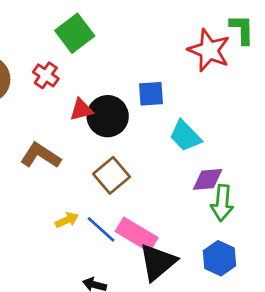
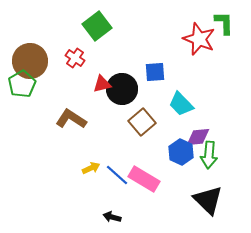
brown square: (112, 175) -> (142, 122), moved
blue hexagon: (220, 258) -> (181, 152), moved
black triangle: (158, 262) -> (208, 200), moved, turned -36

